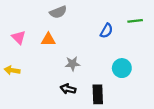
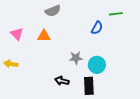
green line: (135, 21) -> (116, 14), moved
gray star: (72, 64) -> (76, 58), moved
cyan circle: (122, 68) -> (97, 65), moved

